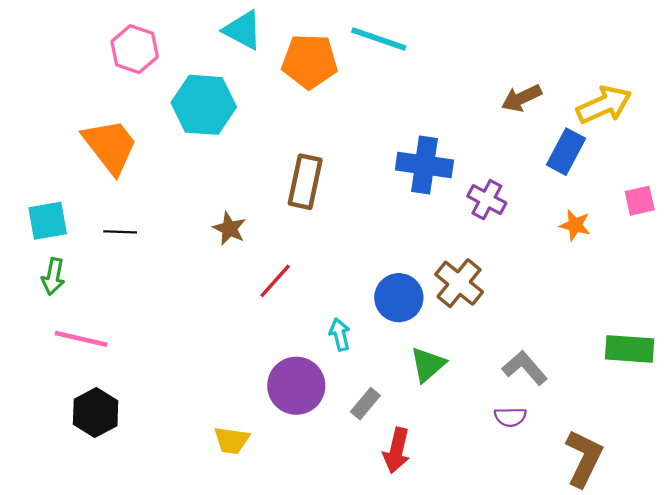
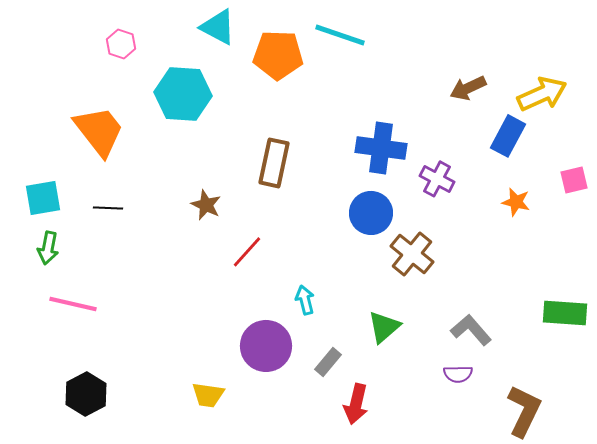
pink hexagon: (135, 49) -> (121, 44), size x0.7
blue circle: (399, 298) -> (371, 213), moved
black hexagon: (96, 412) -> (86, 394), moved

